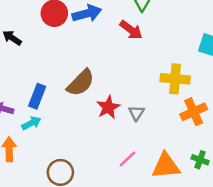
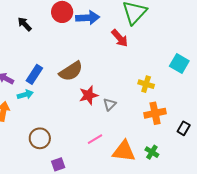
yellow cross: (175, 79) -> (146, 84), size x0.7

